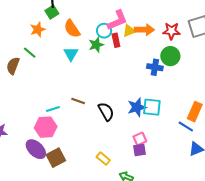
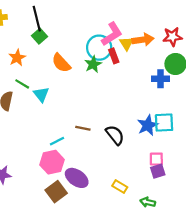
orange star: (38, 29) -> (17, 58), moved
orange semicircle: (72, 29) -> (61, 63), moved
cyan circle: (104, 31) -> (99, 48), size x1.5
yellow triangle: (129, 31) -> (127, 43), turned -32
cyan triangle: (71, 54) -> (41, 94), moved
pink square: (140, 139) -> (156, 159), turned 32
purple ellipse: (36, 149) -> (77, 178), moved
brown square: (56, 158) -> (56, 192), moved

